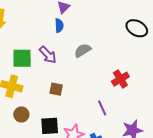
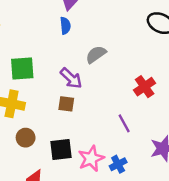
purple arrow: (48, 55) -> (71, 78), moved

